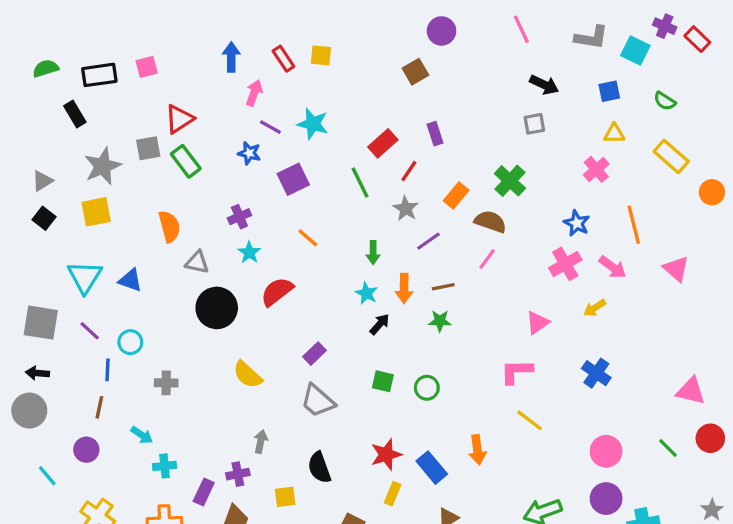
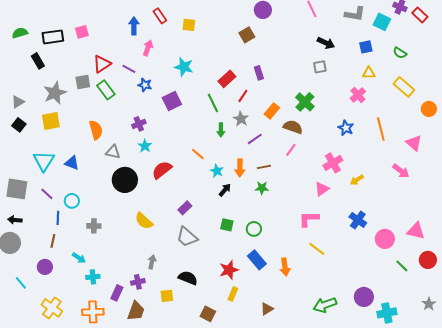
red rectangle: (283, 59) -> (160, 16), moved
purple line: (270, 127) -> (129, 69), moved
orange line: (308, 238) -> (198, 154), moved
green arrow: (373, 253) -> (221, 130), moved
pink cross: (565, 264) -> (333, 163), moved
pink arrow: (613, 267) -> (401, 171), moved
pink triangle: (676, 269) -> (414, 143), moved
pink circle: (606, 451) -> (385, 239), moved
black semicircle: (319, 468) -> (188, 278), turned 132
blue rectangle: (432, 468) -> (257, 260), moved

